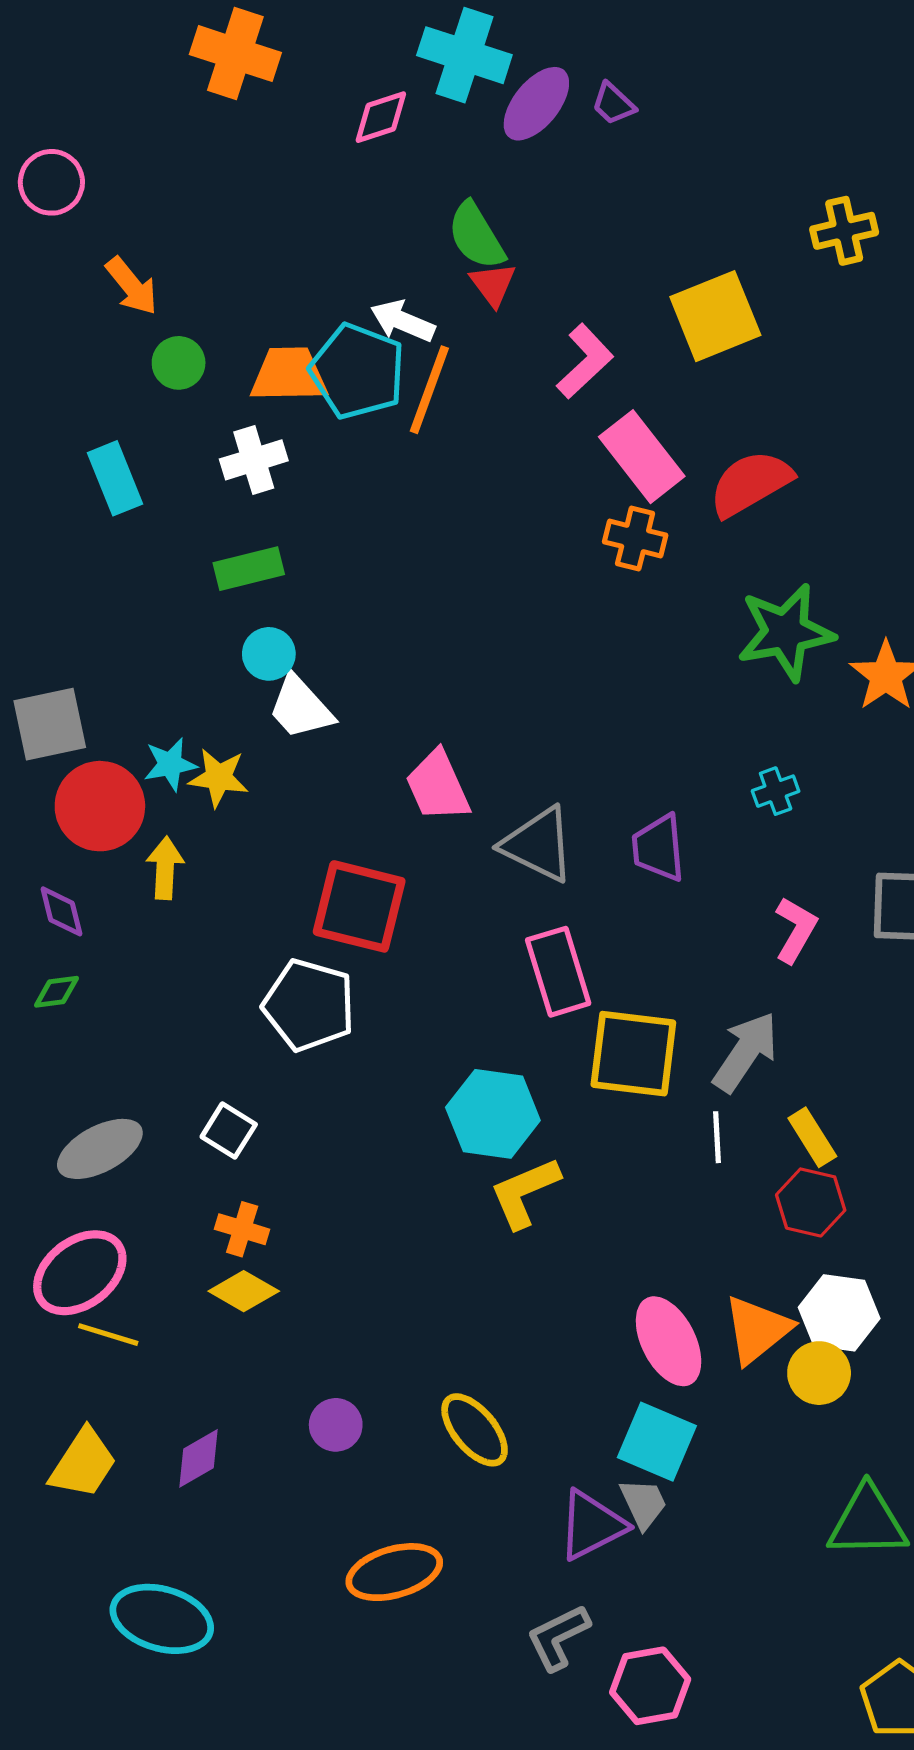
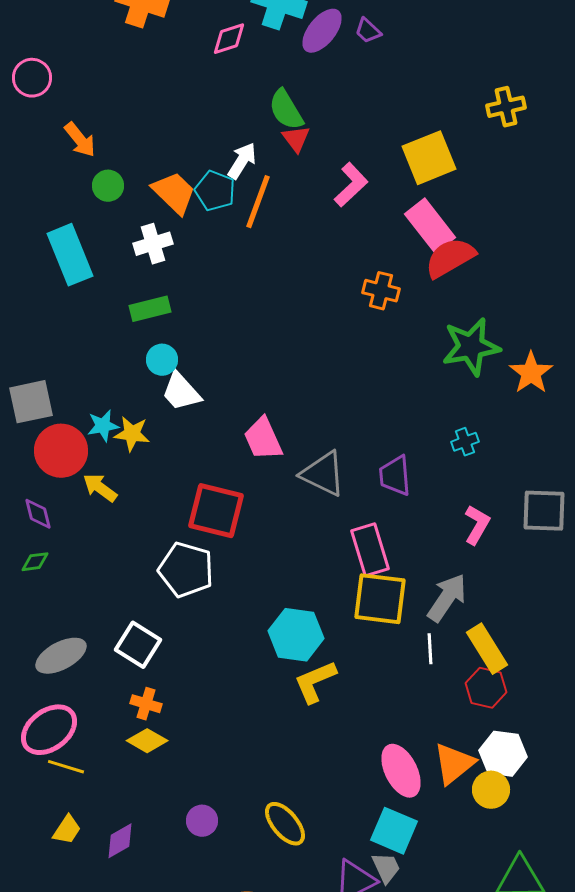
white arrow: (403, 321) -> (242, 161), turned 99
cyan pentagon: (357, 371) -> (215, 191), size x0.7
orange trapezoid: (289, 375) -> (174, 193), turned 45
pink rectangle: (642, 457) -> (430, 226), moved
cyan rectangle: (115, 478) -> (70, 255), size x1.4
yellow arrow: (165, 868) -> (100, 488), turned -57
pink rectangle: (558, 972) -> (370, 550), moved
white square: (229, 1131) -> (138, 645), size x1.4
yellow rectangle: (812, 1137) -> (487, 649), size x1.4
yellow trapezoid: (83, 1463) -> (67, 830), moved, size x0.7

